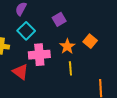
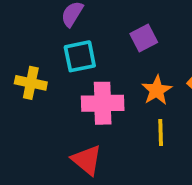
cyan square: (26, 31) -> (80, 56), turned 30
red triangle: (20, 72) -> (87, 160), moved

